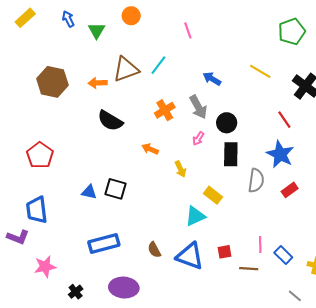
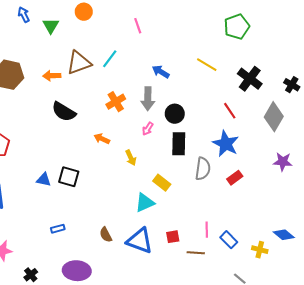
gray arrow: (198, 107) -> (148, 99), turned 30
blue rectangle: (104, 243) -> (58, 229), size x0.5

